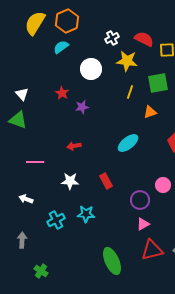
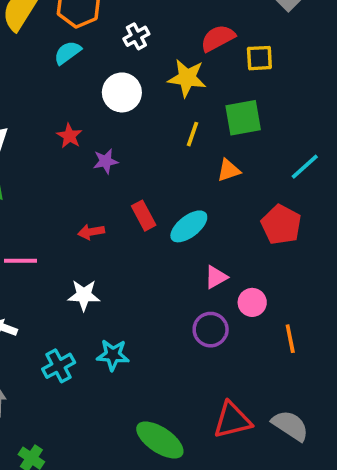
white cross: (112, 38) -> (136, 36), moved
red semicircle: (144, 39) -> (218, 38), turned -54
red rectangle: (106, 181) -> (144, 216), moved
pink triangle: (143, 224) -> (216, 277), moved
green ellipse: (112, 261) -> (160, 440), turned -32

